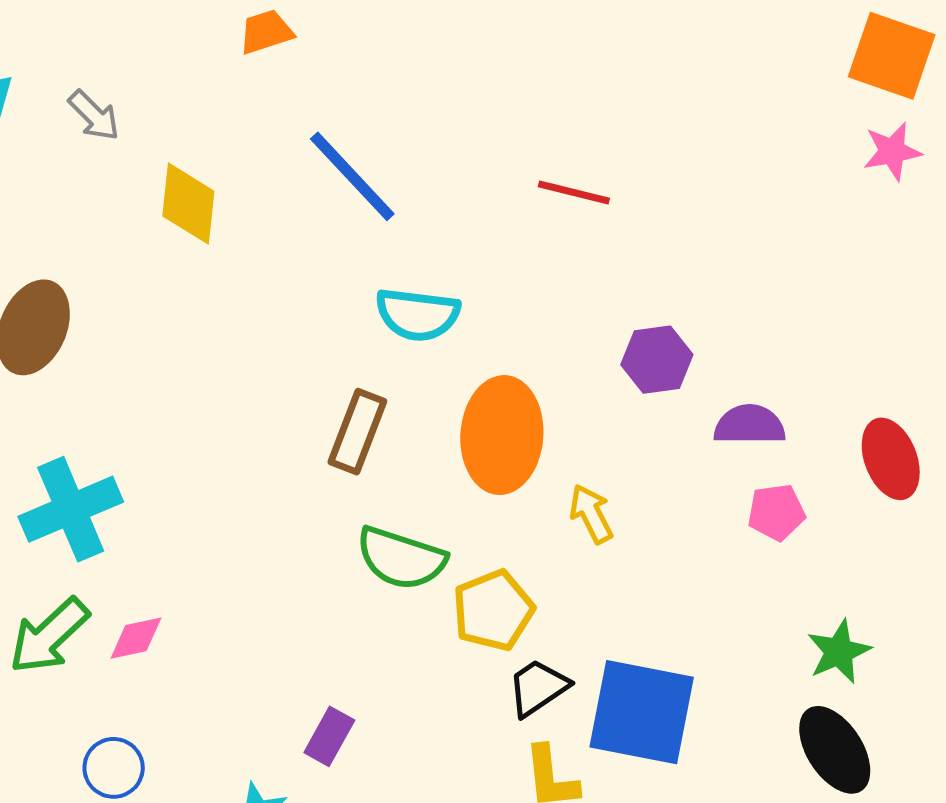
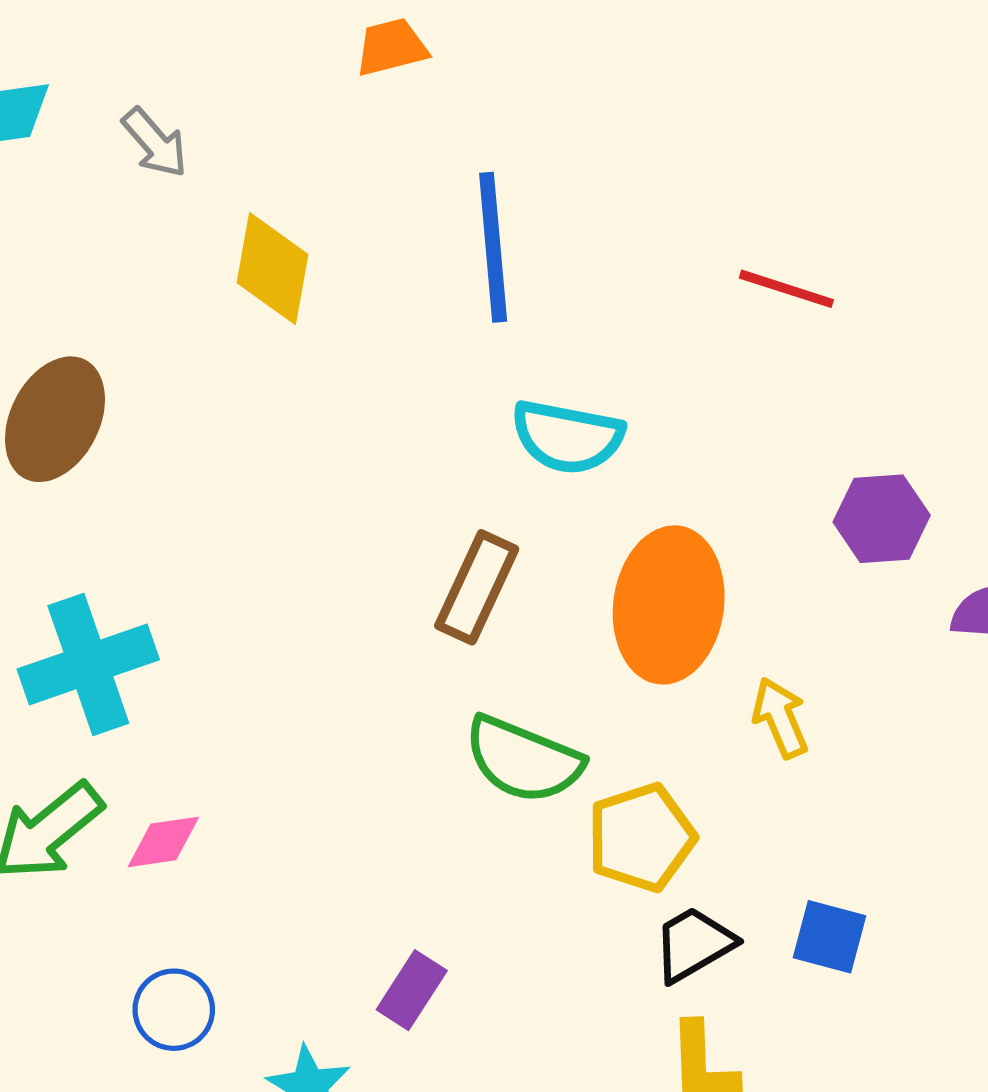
blue line: (352, 176) -> (493, 247), turned 34
blue square: (642, 712) -> (829, 937), moved, size x0.5
blue circle: (114, 768) -> (174, 1010), moved

